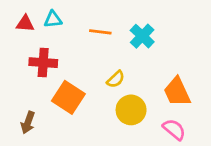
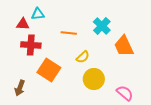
red triangle: (25, 24) -> (23, 24), moved
orange line: (100, 32) -> (69, 33), moved
orange trapezoid: (177, 92) -> (124, 46), moved

